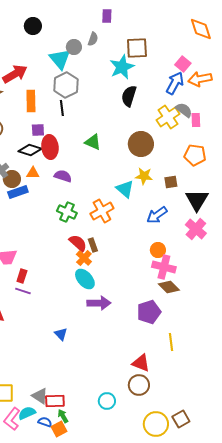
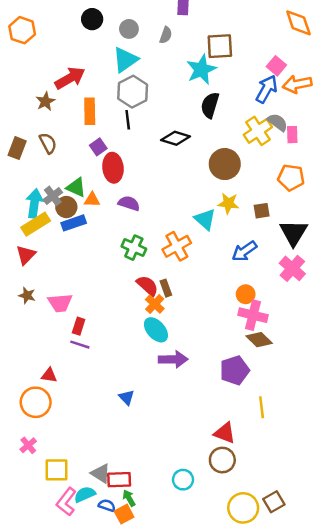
gray circle: (74, 47) -> (129, 29), moved
cyan triangle: (60, 59) -> (125, 60), turned 35
purple square: (38, 130) -> (98, 147), turned -32
green triangle: (93, 142) -> (76, 187), moved
black diamond: (30, 150) -> (176, 138), moved

